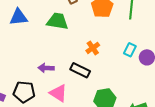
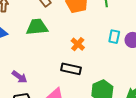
purple arrow: (46, 68) -> (20, 77), moved, turned -133

